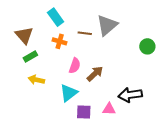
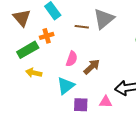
brown triangle: (24, 35) -> (22, 18), moved
orange cross: (60, 41) -> (47, 36), moved, turned -32
green rectangle: (30, 57) -> (28, 50), size x1.5

